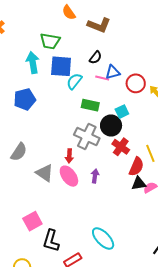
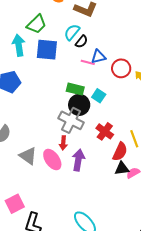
green trapezoid: (50, 41) -> (36, 24), turned -55
cyan semicircle: (74, 81) -> (72, 32), moved
cyan square: (122, 112) -> (99, 96), moved, turned -32
black circle: (111, 125) -> (79, 105), moved
red arrow: (69, 156) -> (63, 143), moved
purple arrow: (95, 176) -> (78, 160), size x1.5

